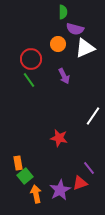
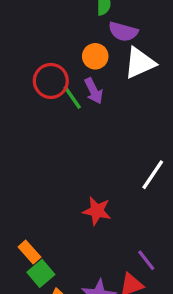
purple arrow: (64, 76) -> (94, 91), moved
green line: (29, 80) -> (72, 97), moved
orange rectangle: (18, 163) -> (29, 252), turned -32

